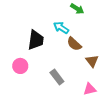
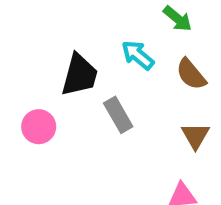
brown semicircle: (74, 44) -> (191, 74), moved
gray rectangle: (57, 77) -> (118, 115), moved

